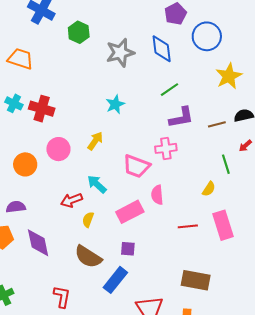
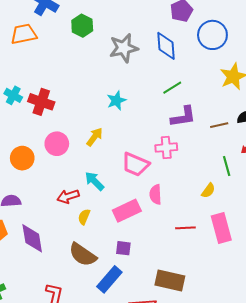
orange trapezoid: (20, 59) -> (24, 34), moved, turned -32
brown rectangle: (196, 280) -> (170, 280), moved

